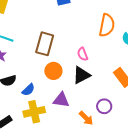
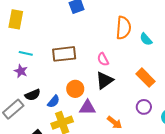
brown rectangle: (45, 44) -> (64, 54), turned 75
orange circle: (53, 71) -> (75, 89), moved
purple circle: (104, 106) -> (144, 107), moved

